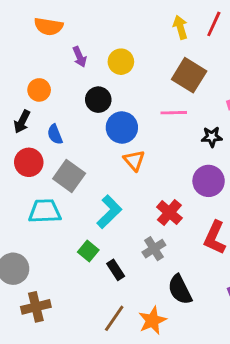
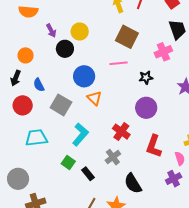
black circle: (98, 100) -> (65, 49), moved
gray square: (69, 176) -> (61, 105), moved

